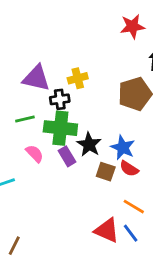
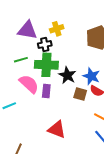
pink semicircle: (35, 154) -> (29, 84), size x1.5
purple rectangle: (67, 156) -> (46, 91), moved, turned 40
red triangle: (107, 230) -> (57, 129), moved

